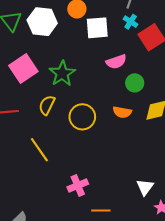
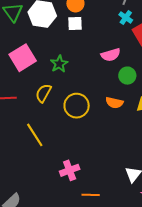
white square: (97, 28) -> (75, 23), moved, size x0.7
green star: (62, 73) -> (59, 64), size x0.7

